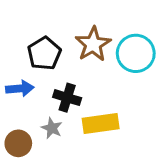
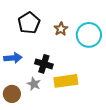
brown star: (93, 44) -> (61, 29), size x0.6
black pentagon: (44, 53) -> (29, 23), moved

